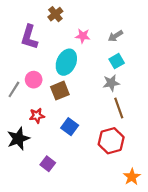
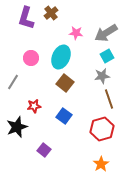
gray arrow: (115, 36) -> (106, 33), size x1.6
purple L-shape: (29, 37) -> (26, 18), moved
pink circle: (34, 80) -> (31, 58), moved
brown square: (60, 91) -> (65, 83), moved, turned -30
orange star: (132, 177) -> (101, 164), moved

